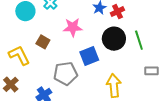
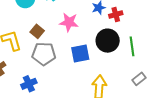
gray rectangle: (151, 71) -> (139, 79), turned -48
gray pentagon: (66, 73) -> (44, 54), moved

